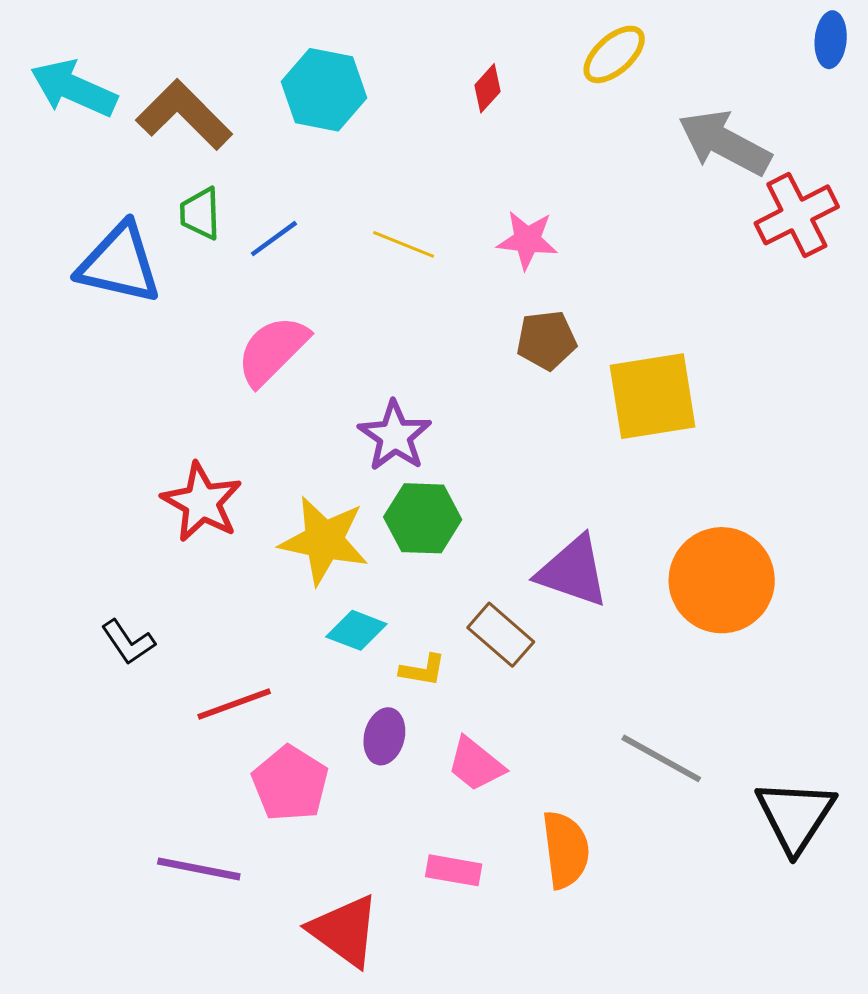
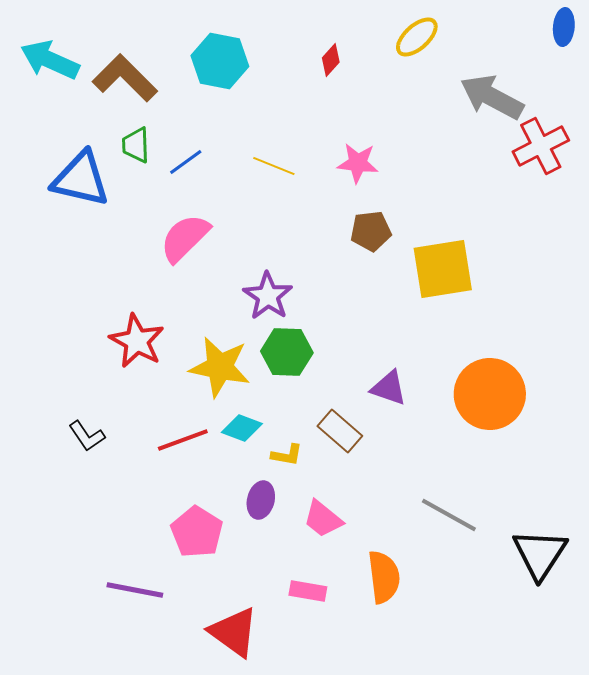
purple triangle: (573, 571) -> (389, 388), size x0.7
red line: (234, 704) -> (183, 440), moved

